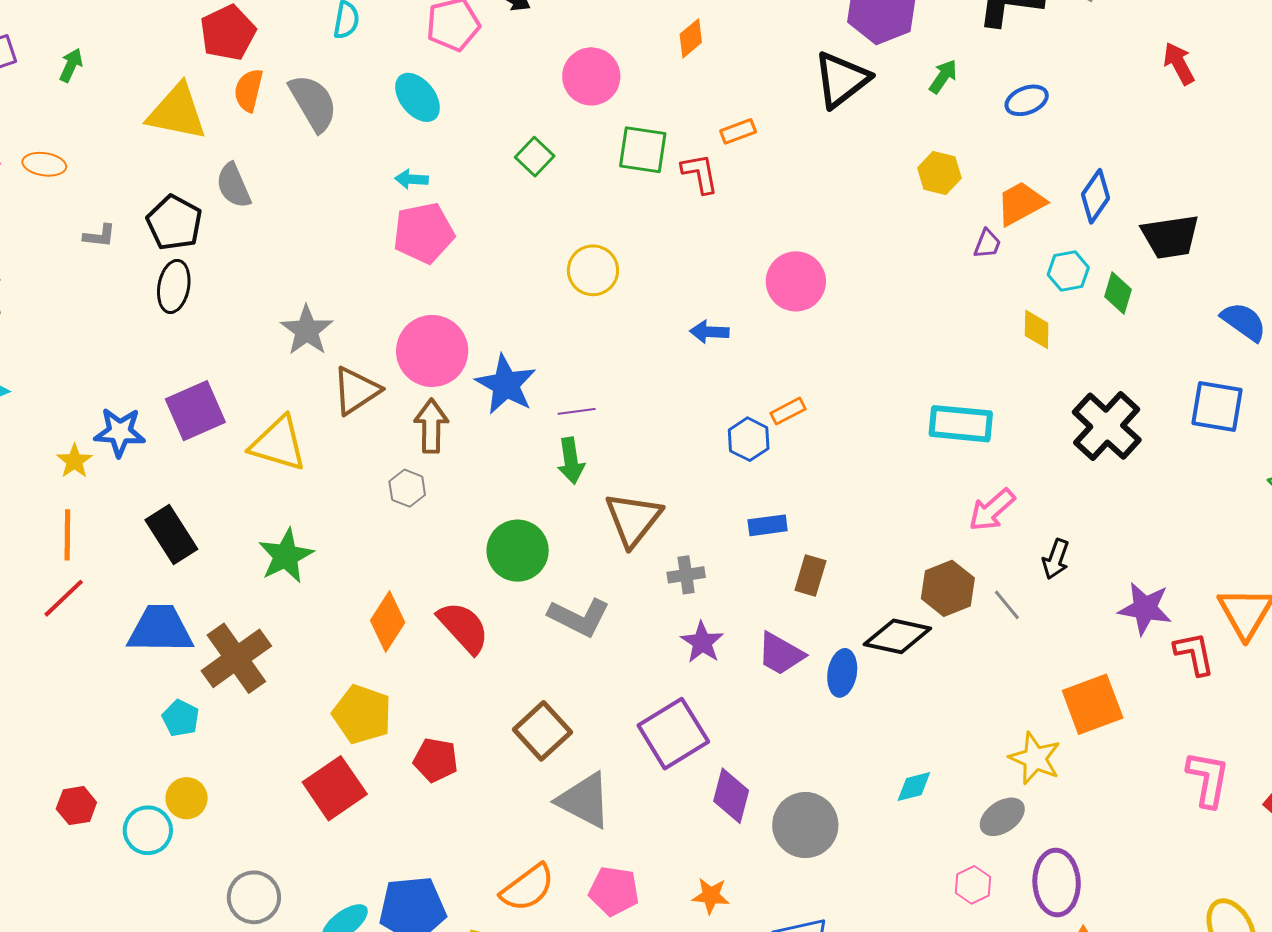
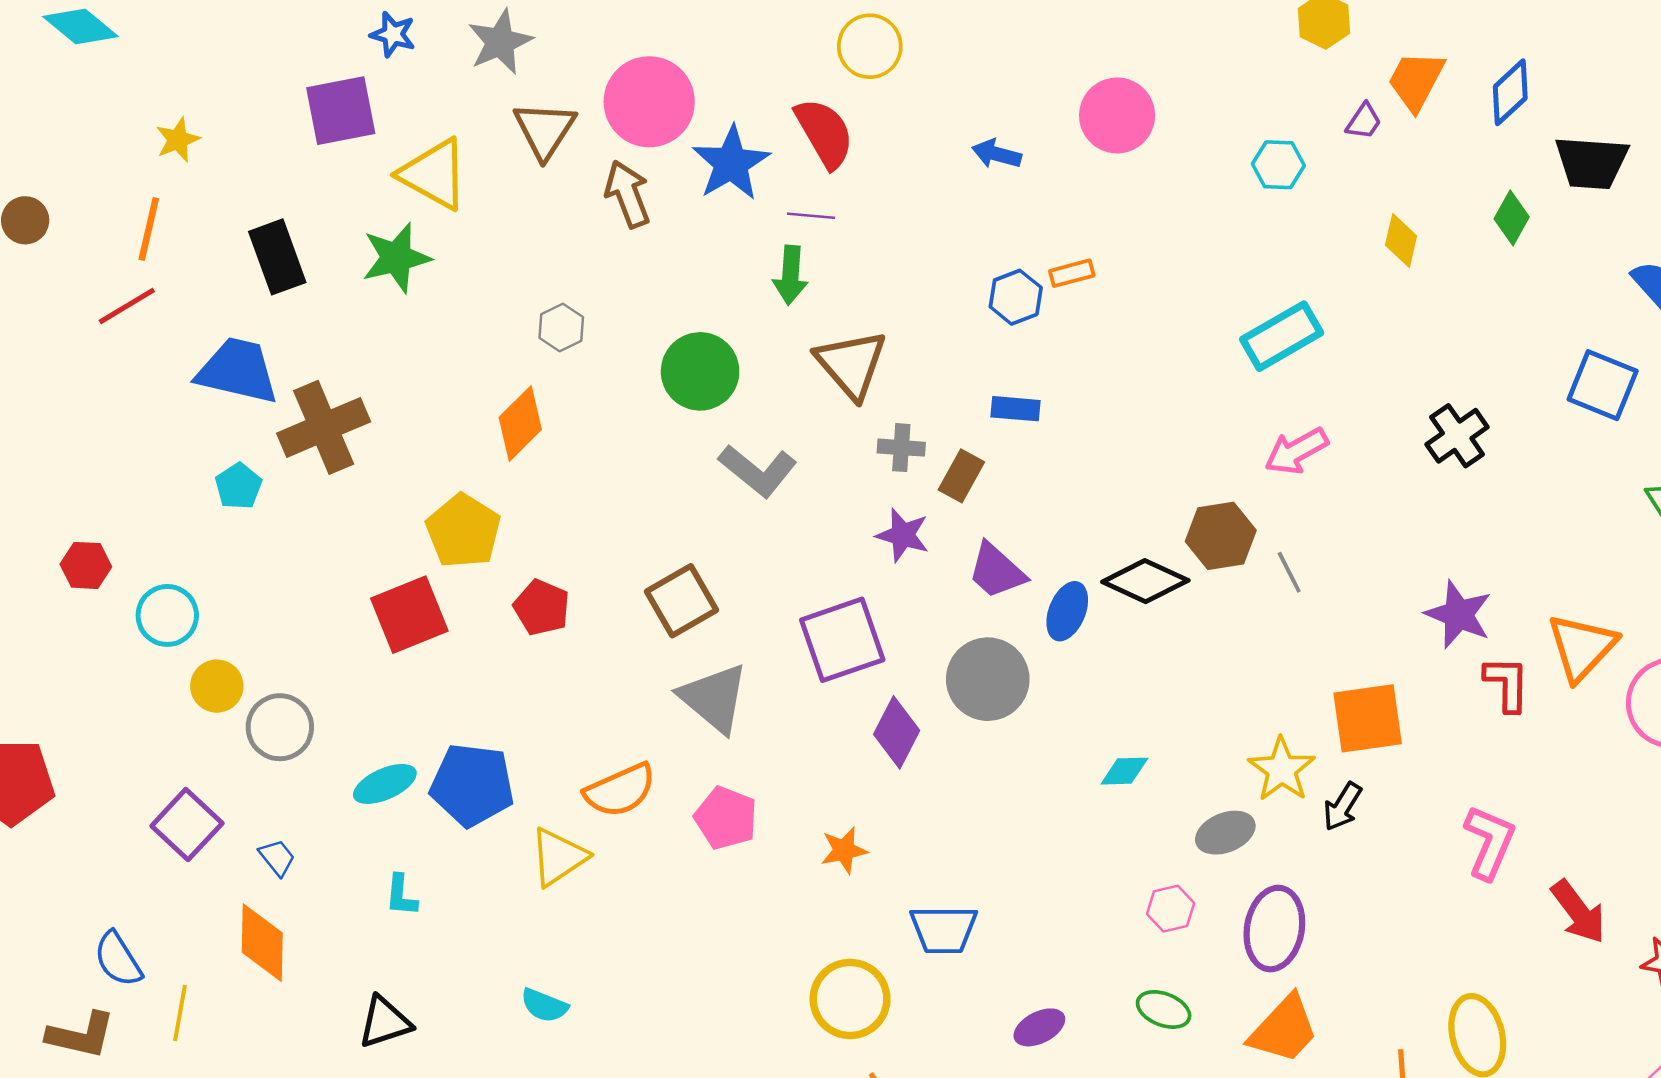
orange trapezoid: (1021, 203) -> (1416, 81), turned -46
cyan hexagon: (1068, 271) -> (1278, 165), moved
brown triangle: (356, 391) -> (545, 130), turned -36
cyan rectangle: (961, 424) -> (1282, 336), turned -48
brown arrow: (431, 426) -> (628, 194), turned -34
black cross: (1107, 426) -> (1457, 436), moved, size x0.7
blue star: (120, 432) -> (393, 34), moved, size x0.7
gray hexagon: (407, 488) -> (561, 327), moved
brown triangle: (633, 519) -> (851, 364), turned -32
green star: (286, 556) -> (396, 258), moved
black arrow: (1056, 559) -> (1342, 807), moved
brown rectangle: (810, 576) -> (961, 476), moved
red semicircle: (463, 627) -> (824, 133), moved
purple star: (702, 642) -> (903, 535), turned -30
yellow circle: (187, 798) -> (217, 686), moved
gray circle: (805, 825) -> (988, 679), moved
orange star: (711, 896) -> (844, 850), turned -30

